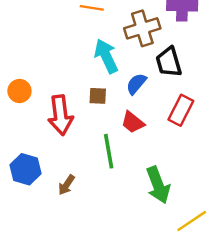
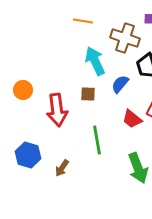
brown cross: (142, 28) -> (125, 38), turned 36
red trapezoid: (133, 122) -> (132, 119), moved

